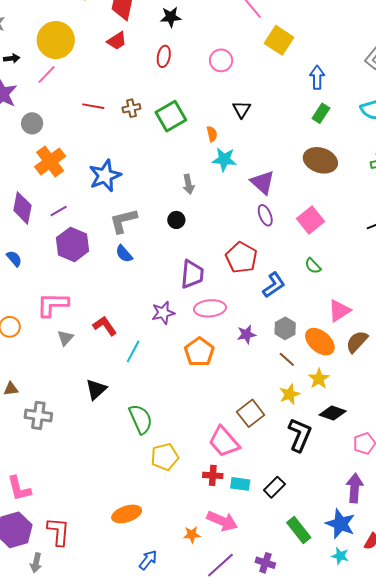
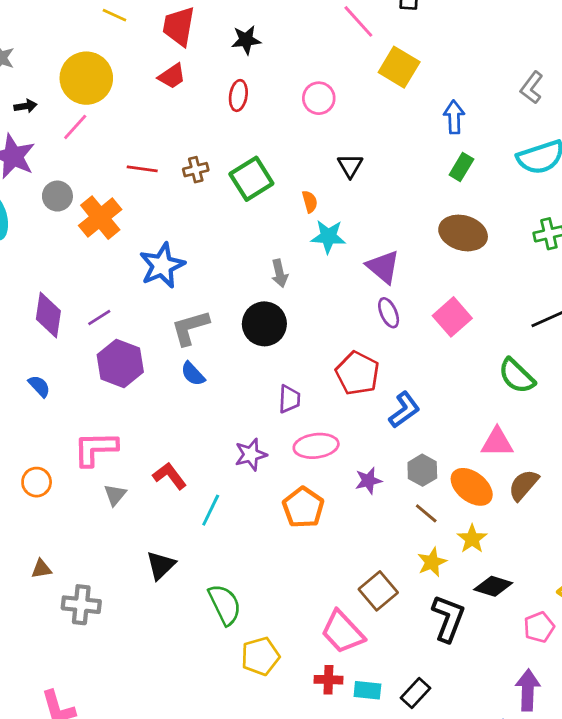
orange cross: (50, 161) -> (100, 218), moved
black circle: (176, 220) -> (264, 324), size x1.8
green semicircle: (313, 266) -> (517, 376), moved, size x1.6
purple trapezoid: (192, 274) -> (289, 399), size x0.7
pink triangle: (339, 311) -> (497, 442), turned 35

